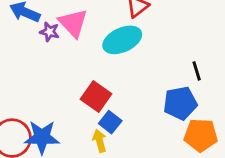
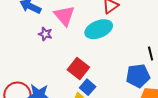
purple star: (49, 32) -> (45, 34), moved

